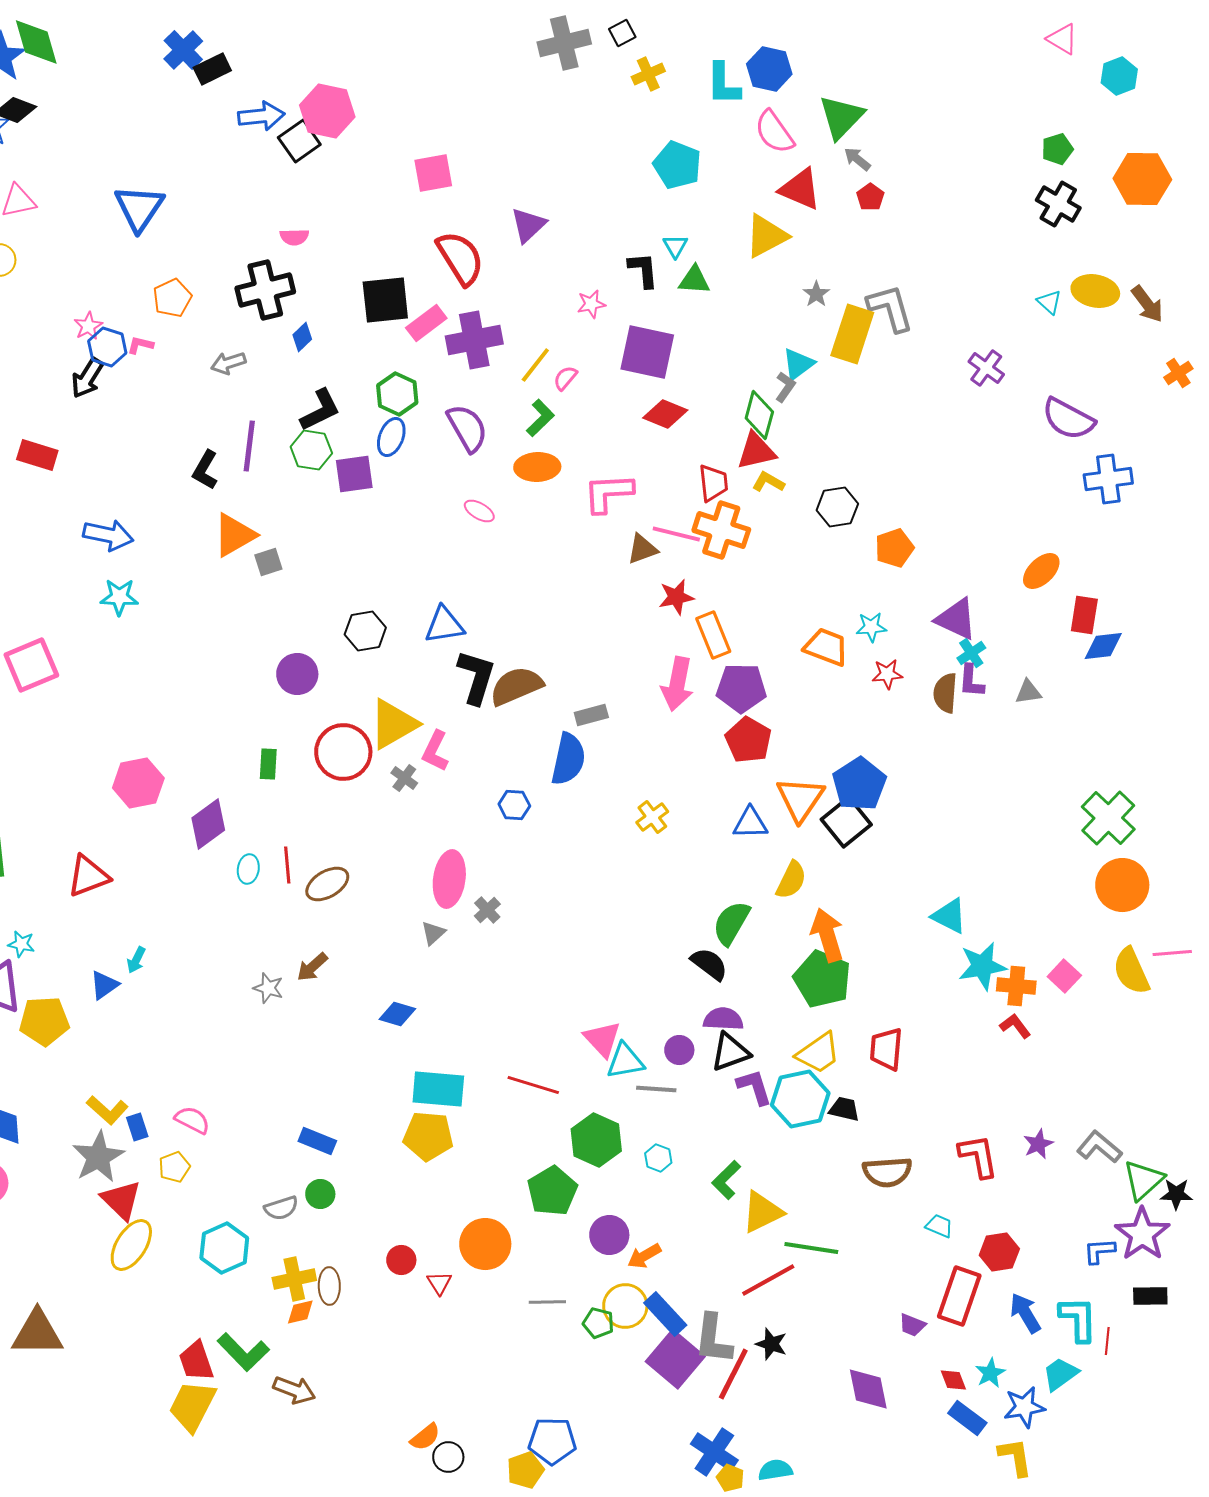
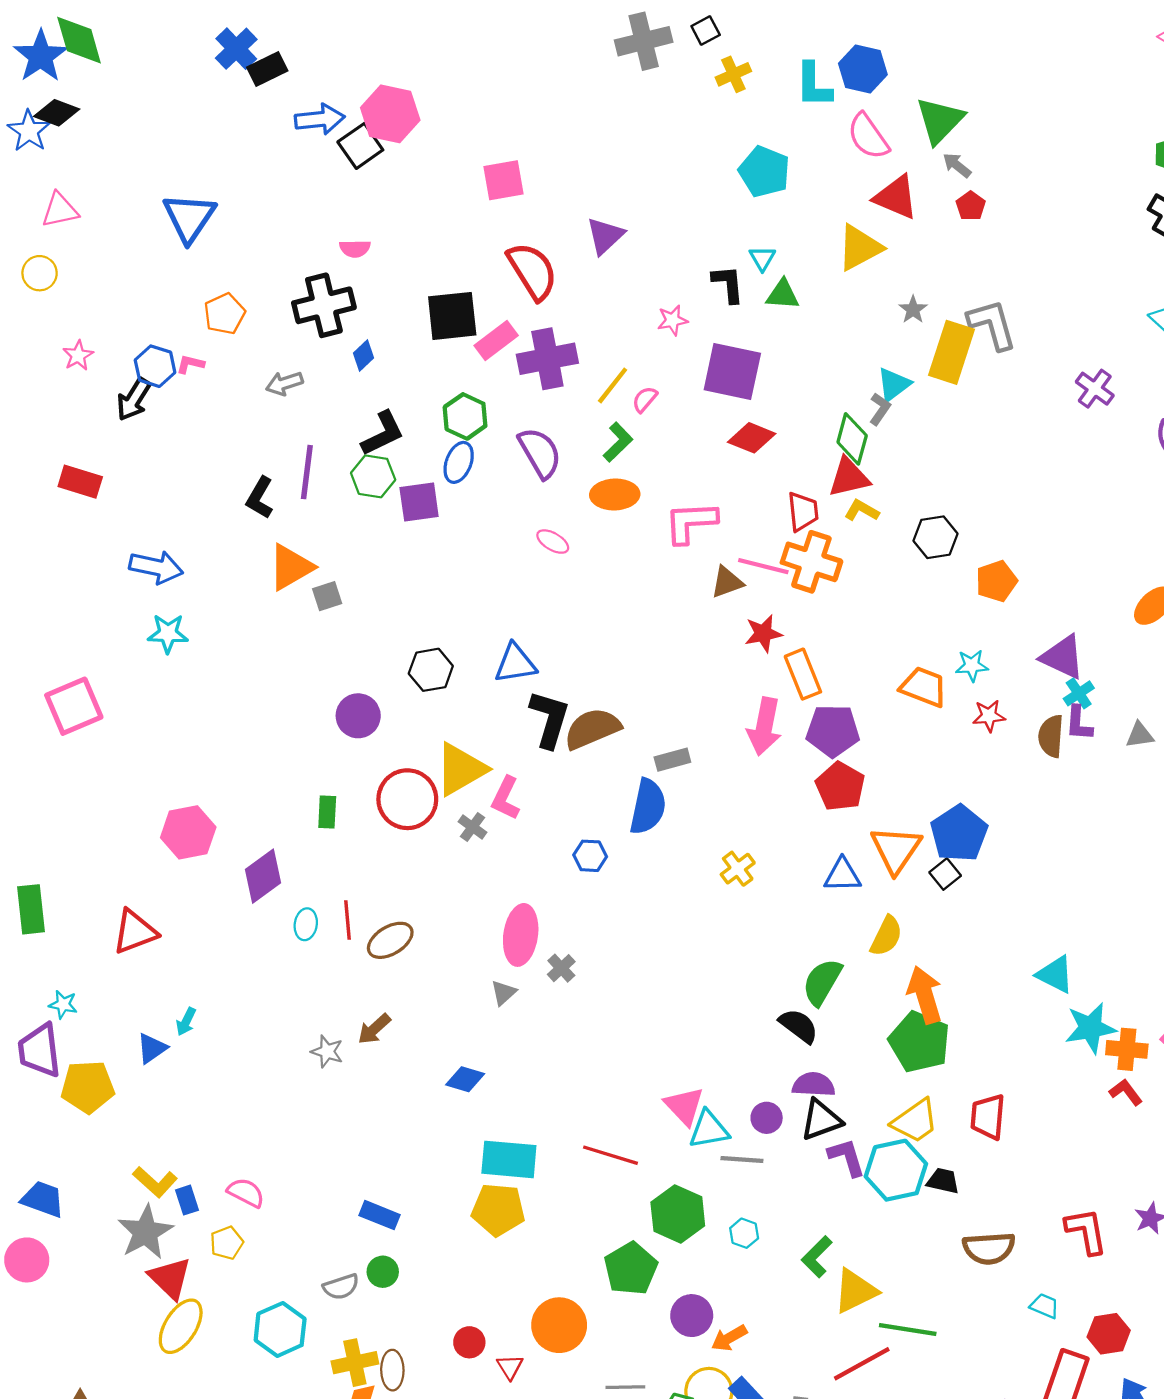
pink star: (88, 326) -> (78, 356), moved
black square: (846, 822) -> (945, 874), size x0.6

